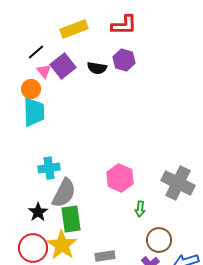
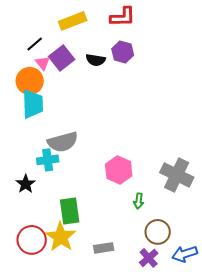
orange circle: (31, 89) -> (30, 81), size x1.4
gray semicircle: (64, 193) -> (63, 142), moved, turned 48
black star: (38, 212) -> (26, 184), moved

